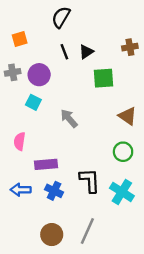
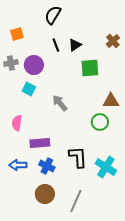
brown cross: (130, 47) -> (113, 41), turned -32
brown triangle: (128, 116) -> (111, 101), turned -36
green circle: (123, 152) -> (100, 122), moved
brown circle: (52, 235) -> (45, 194), moved

